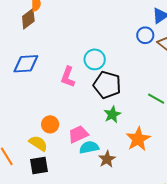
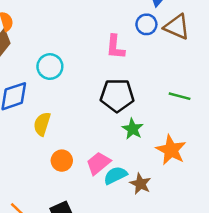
cyan circle: (95, 59) -> (50, 67), moved
pink L-shape: (68, 77) -> (115, 47), moved
yellow semicircle: (38, 143) -> (42, 124), moved, turned -90

